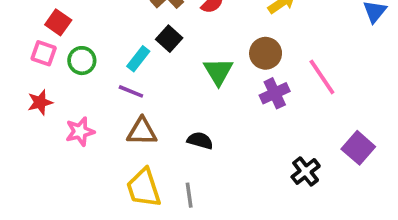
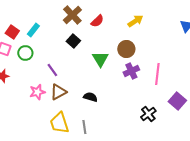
cyan rectangle: (138, 59) -> (33, 30), moved
pink line: (322, 77) -> (157, 74), moved, turned 40
purple line: (131, 91) -> (52, 70), turned 32
pink star: (80, 131) -> (37, 92), moved
brown triangle: (142, 131) -> (58, 92), turned -30

